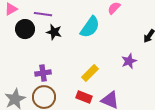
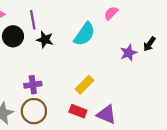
purple line: (43, 14) -> (33, 20), turned 72
purple star: (129, 61) -> (129, 53), moved

